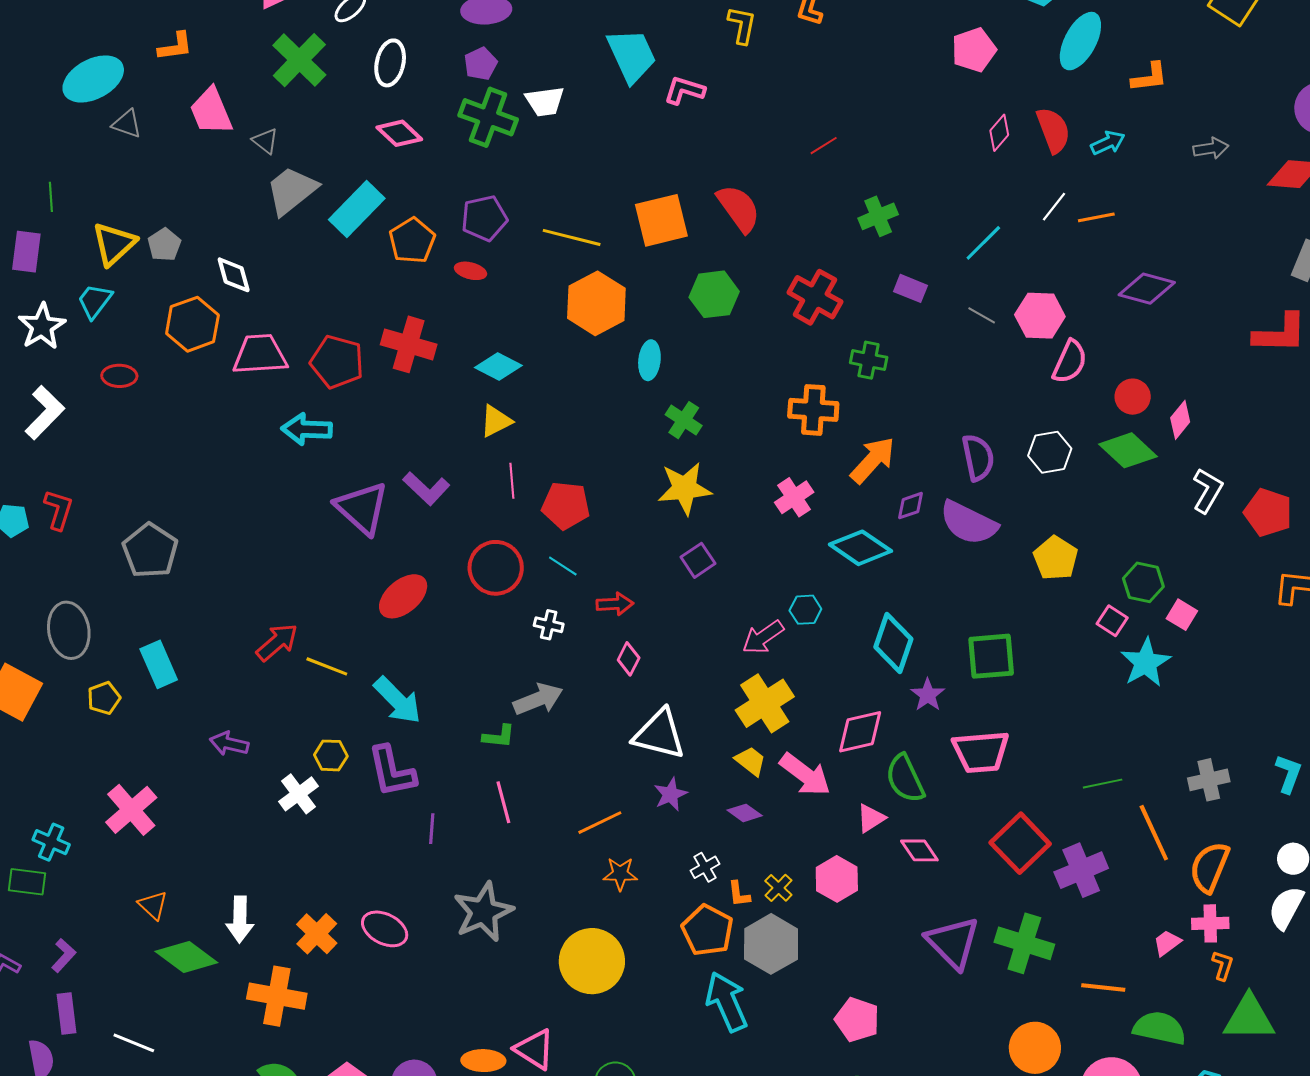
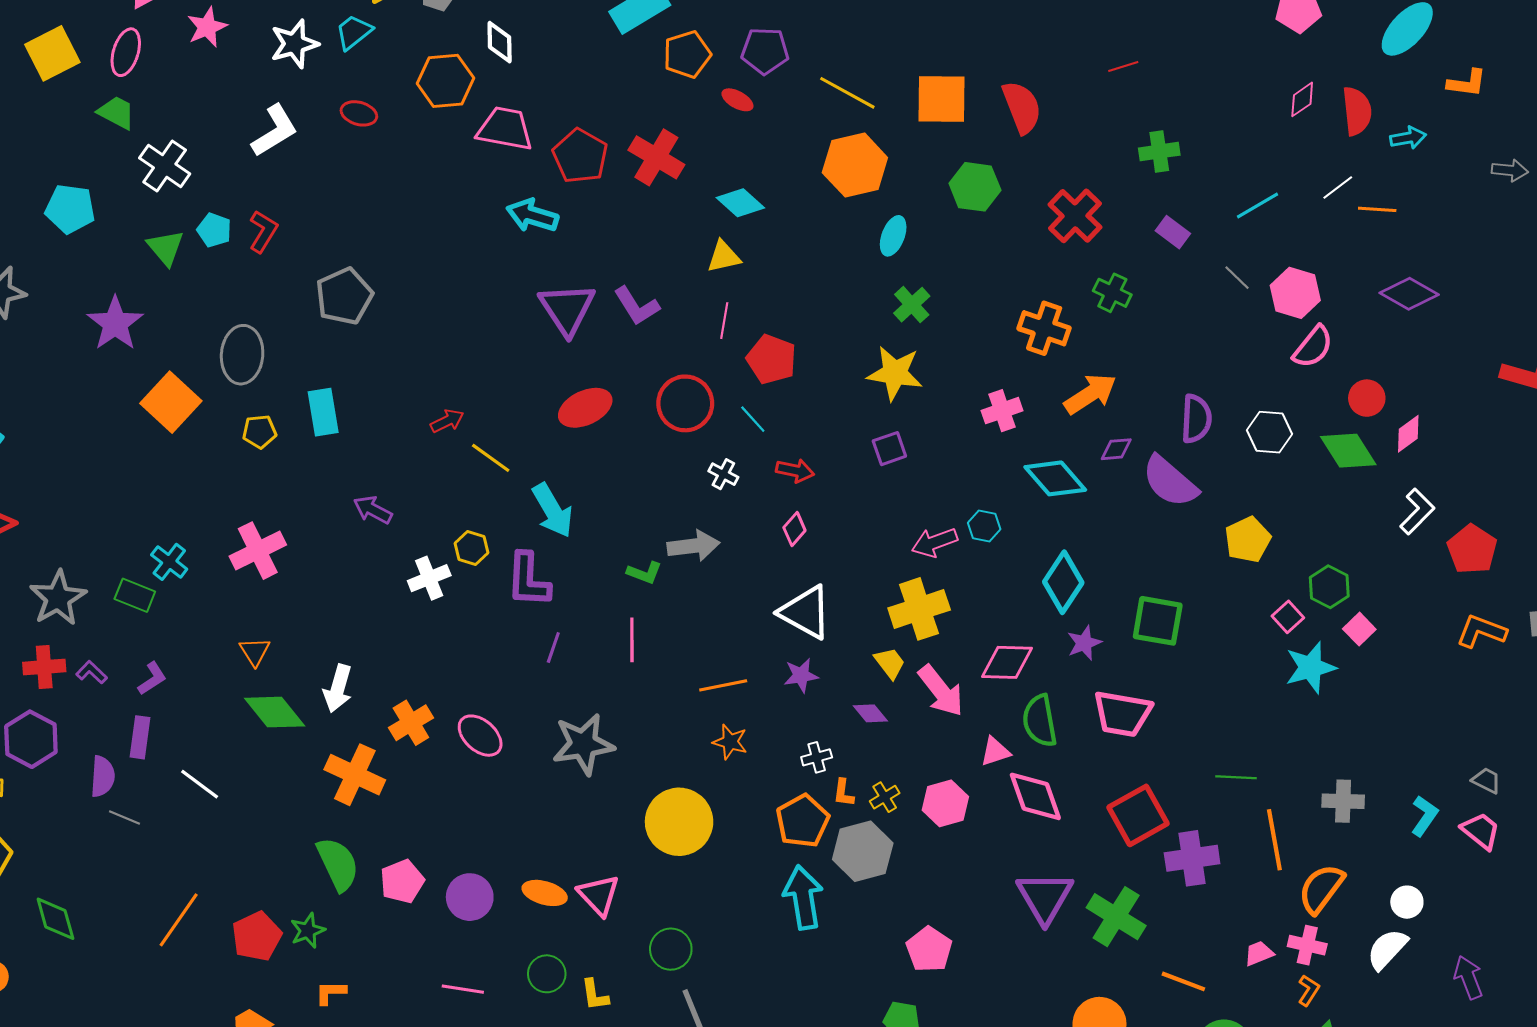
red arrow: (277, 642) -> (447, 421), size x0.7
pink diamond: (919, 850) -> (1035, 796), size x1.5

